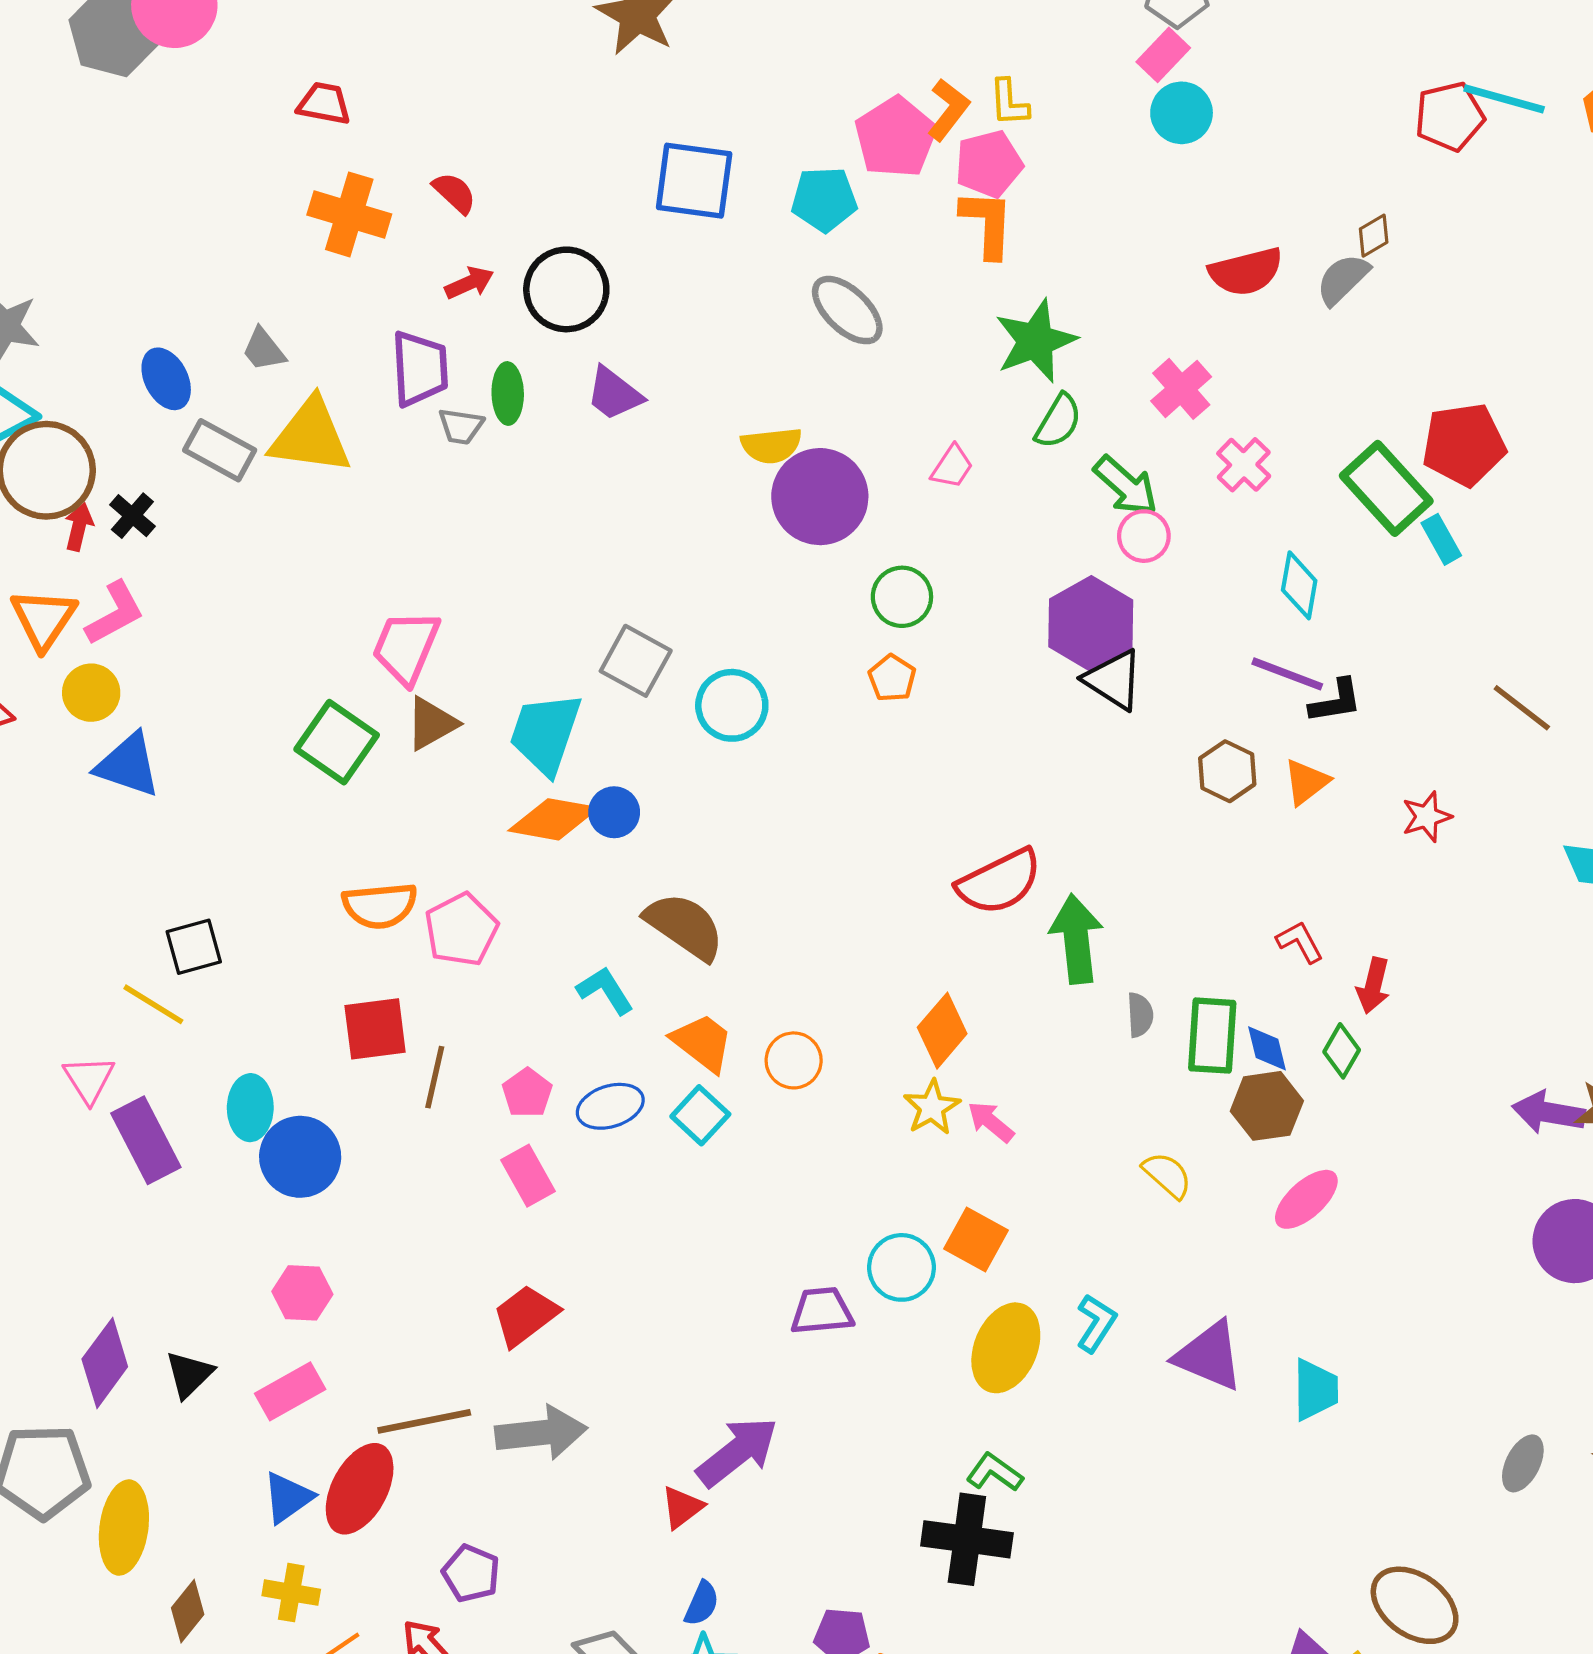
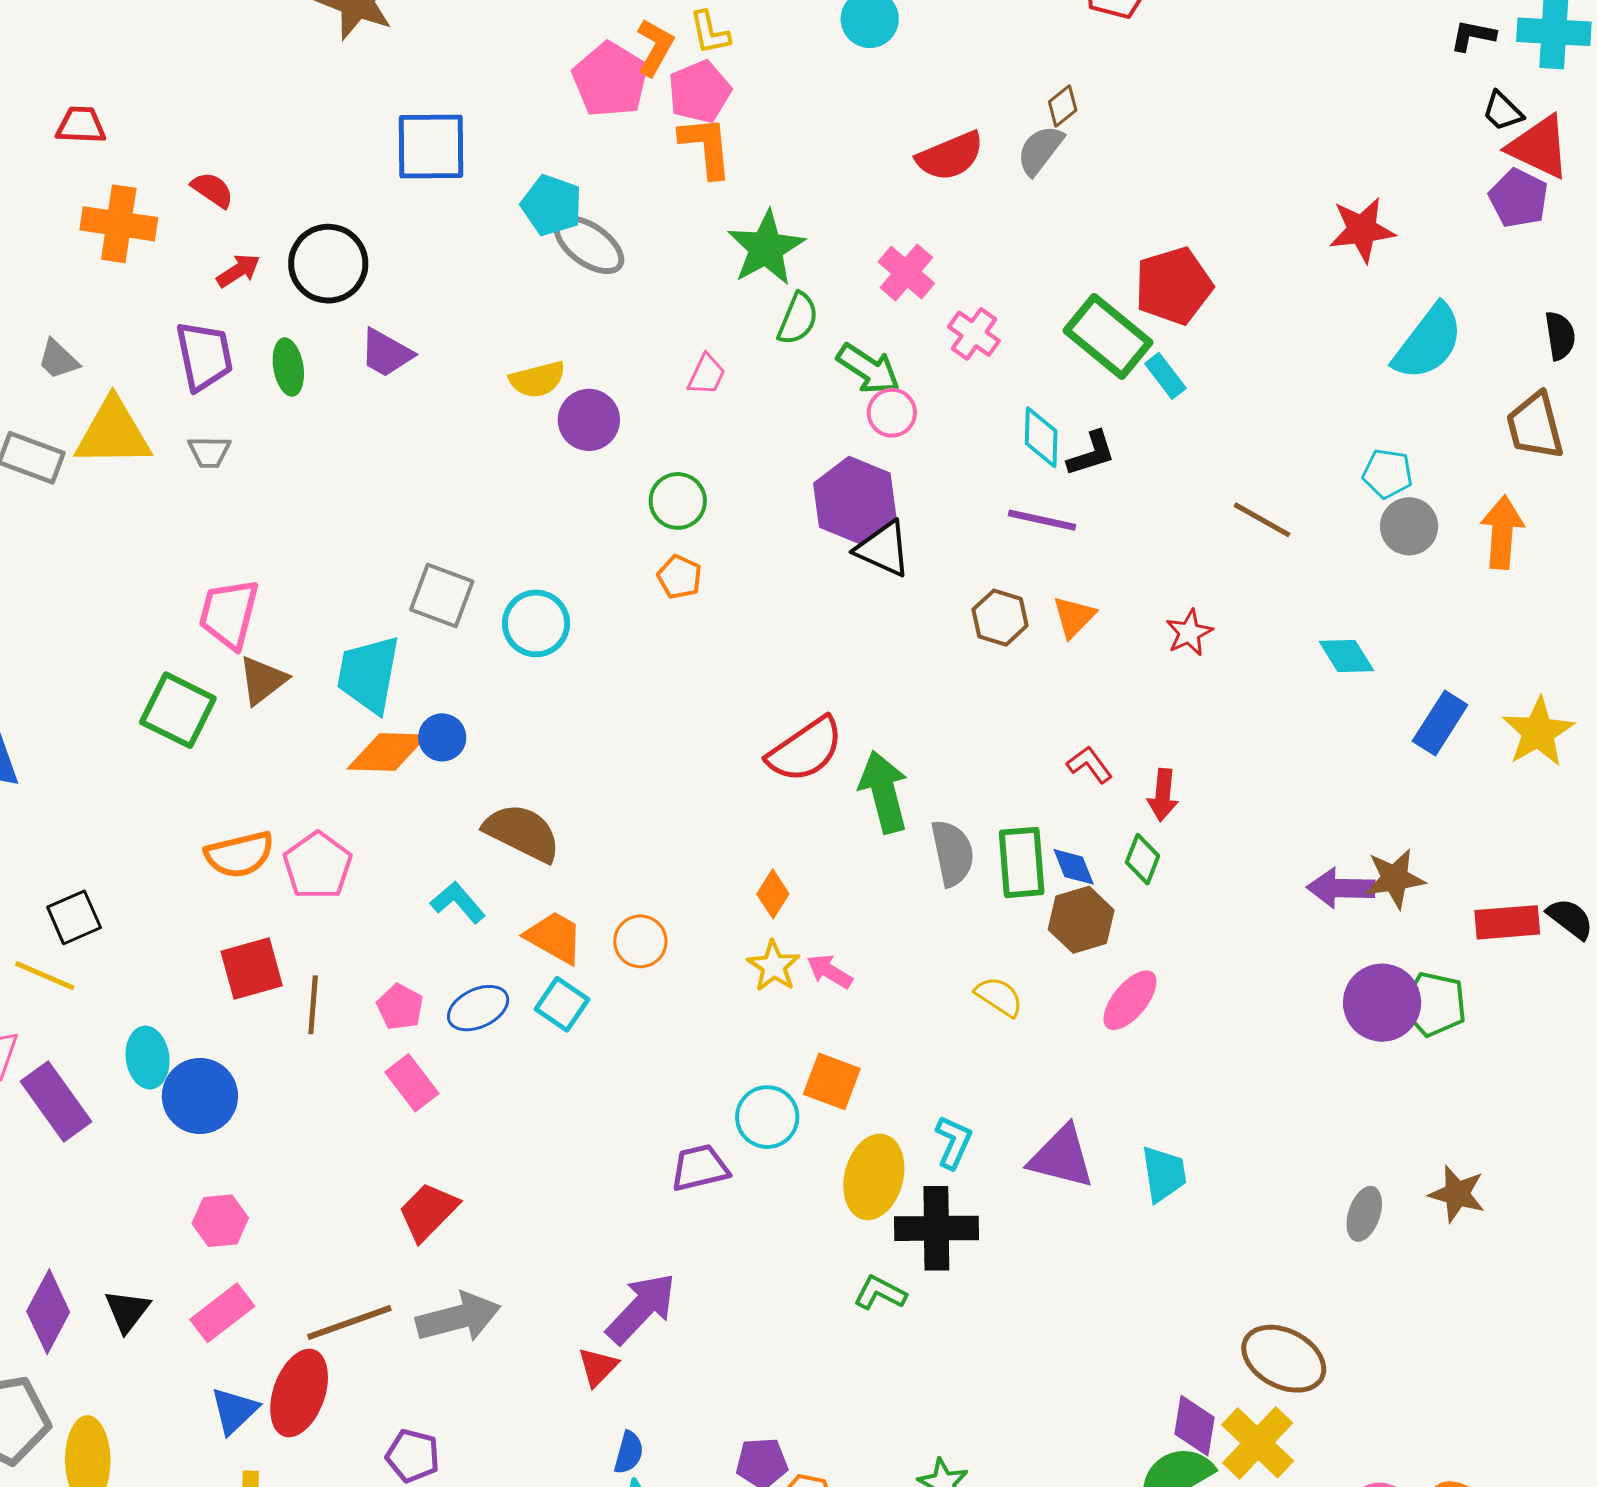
cyan pentagon: (824, 199) -> (552, 205), moved, turned 30
gray trapezoid: (461, 426) -> (209, 452), moved
purple circle: (820, 497) -> (589, 420), size x0.7
black L-shape: (1336, 701) -> (1091, 454), moved
gray semicircle: (1140, 1015) -> (952, 853), size x1.6
orange diamond: (942, 1031) -> (773, 894), size x0.7
black cross: (967, 1539) -> (936, 1228), moved

